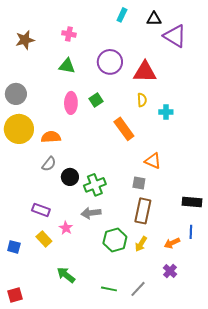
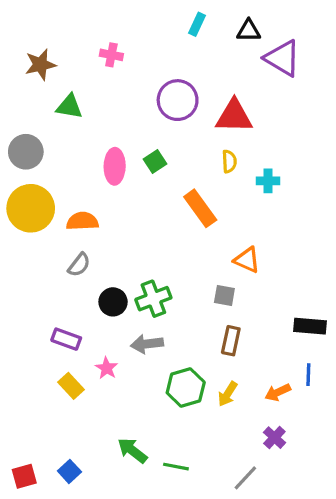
green triangle: (67, 66) -> (69, 107), moved
black circle: (70, 177) -> (113, 302), moved
brown rectangle: (143, 211) -> (231, 341), size x0.7
blue square: (14, 247) -> (69, 471), moved, turned 32
green arrow: (66, 275) -> (132, 450), moved
gray line: (138, 289) -> (245, 478), moved

